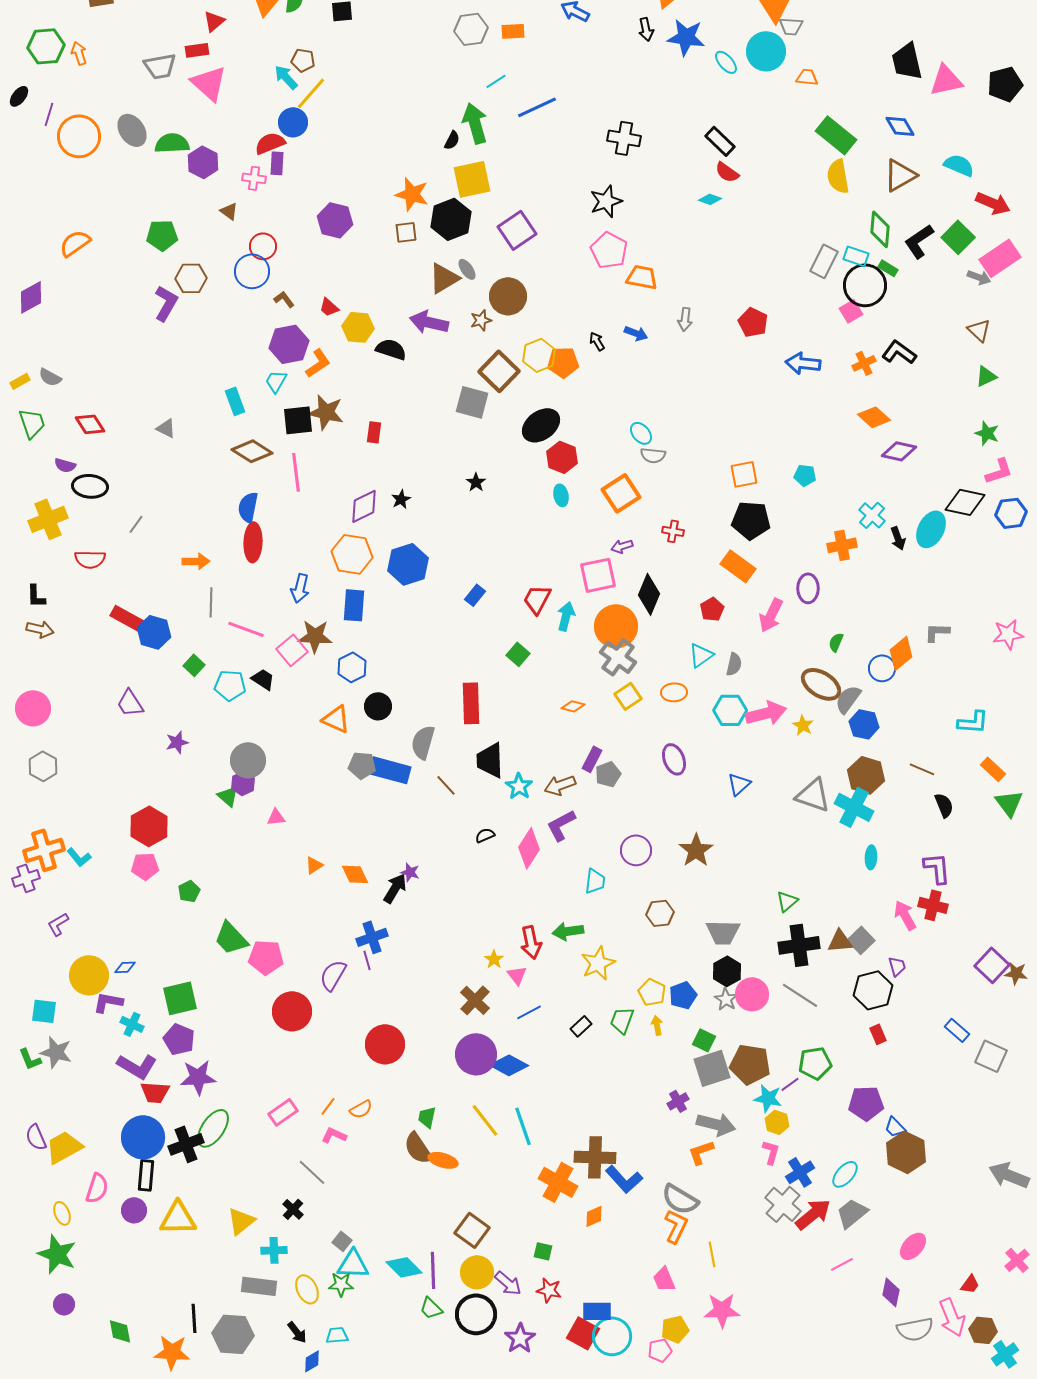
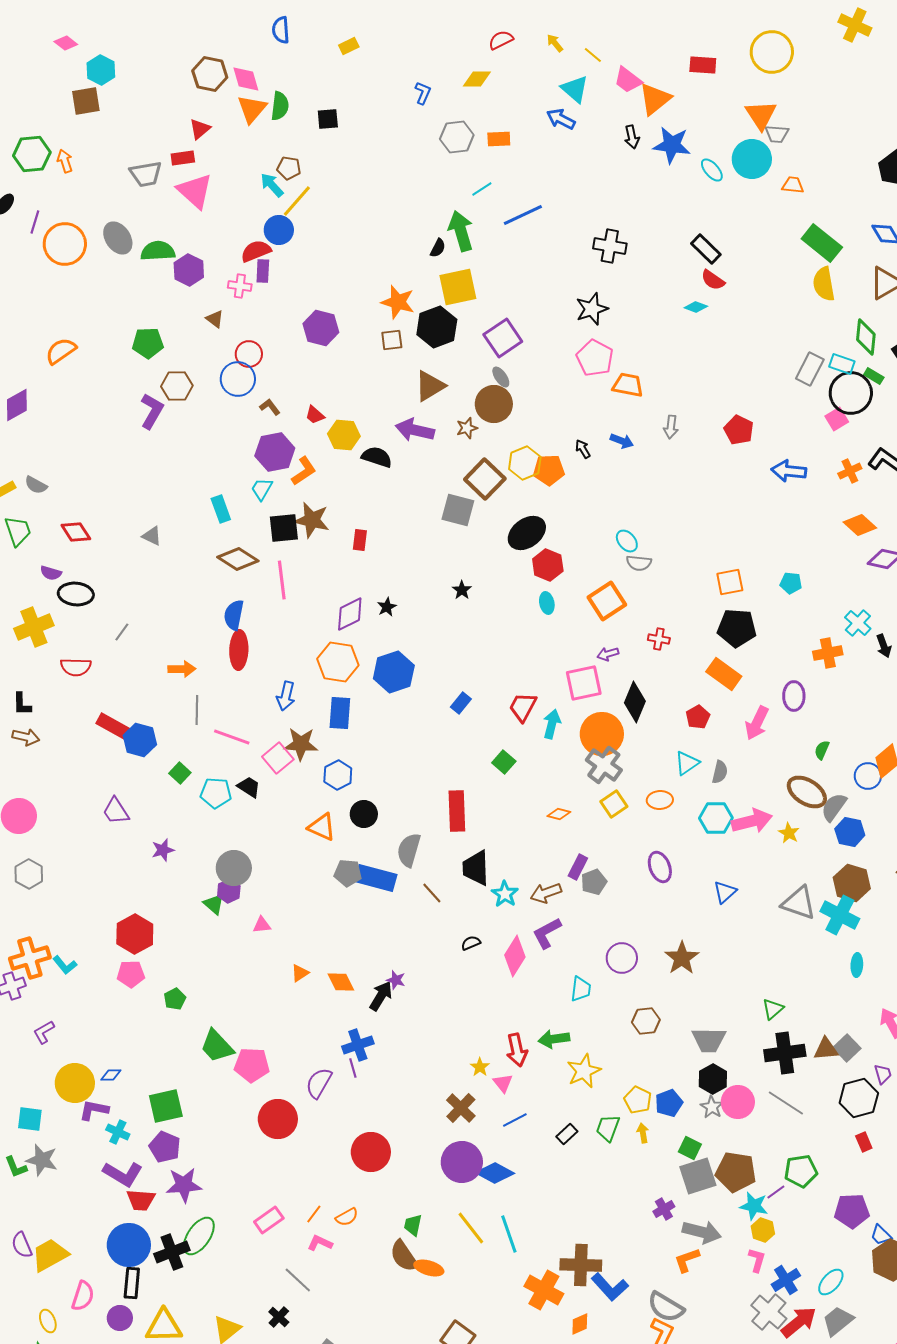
gray ellipse: (467, 269) -> (501, 377), moved

